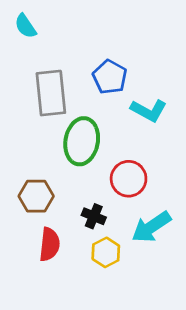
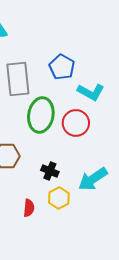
red circle: (129, 179) -> (76, 123), moved
red semicircle: (50, 244) -> (29, 208), moved, size x0.7

